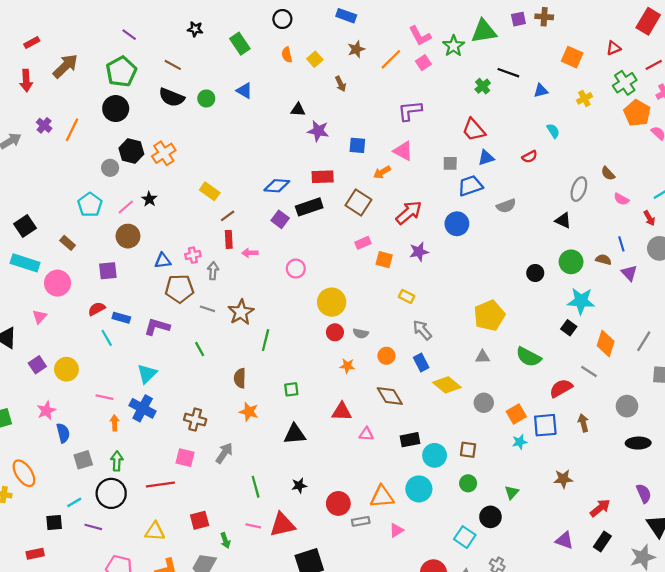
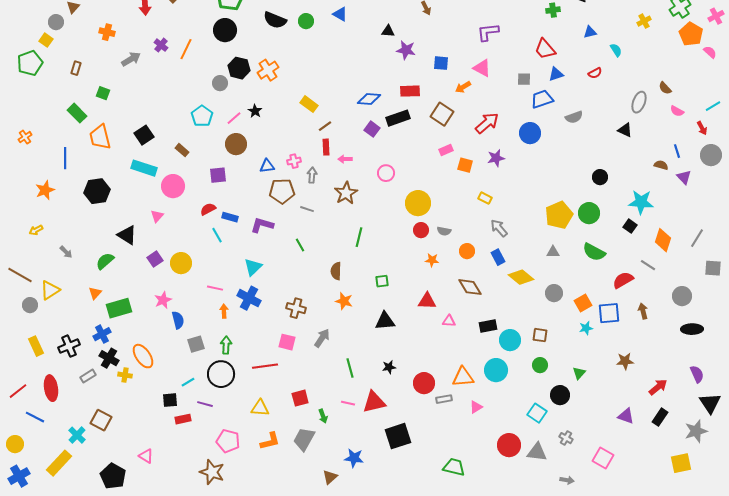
green cross: (483, 86) -> (553, 10), turned 32
blue triangle: (541, 91) -> (590, 32), moved
green circle: (571, 262) -> (589, 213), moved
brown star: (241, 312) -> (346, 193), moved
red rectangle: (35, 554) -> (183, 419), moved

